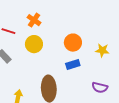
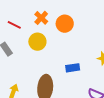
orange circle: (73, 43) -> (65, 24), moved

